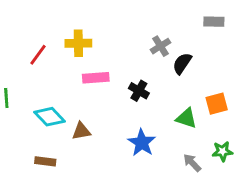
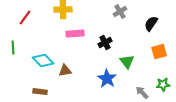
red line: (38, 55) -> (25, 18), moved
black semicircle: (182, 63) -> (151, 24), moved
black cross: (139, 91) -> (105, 43), turned 32
green triangle: (186, 118) -> (127, 62), moved, turned 35

